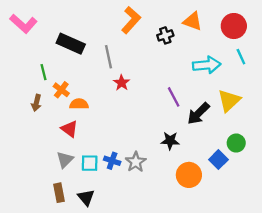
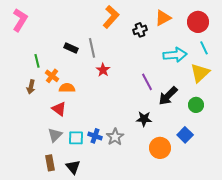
orange triangle: (192, 21) -> (163, 18), turned -48
pink L-shape: (23, 24) -> (20, 20), turned -100
black rectangle: (71, 44) -> (71, 48), moved, size x0.6
yellow triangle: (229, 100) -> (200, 73), moved
green circle: (236, 143) -> (196, 105), moved

